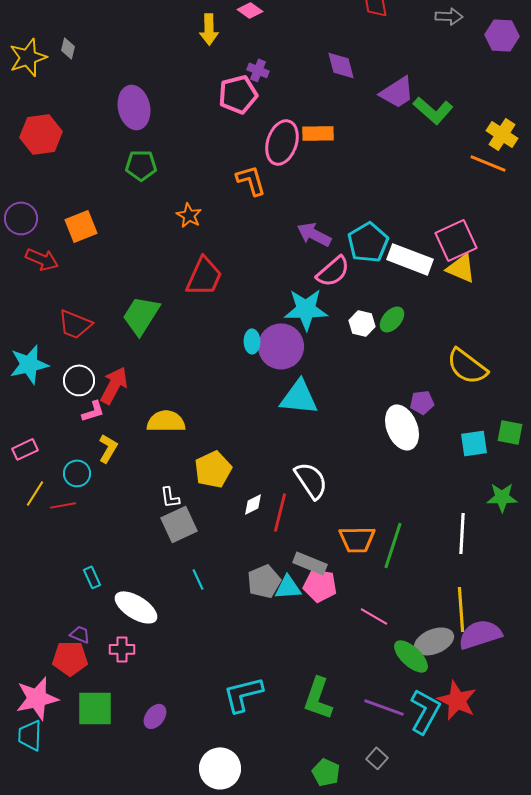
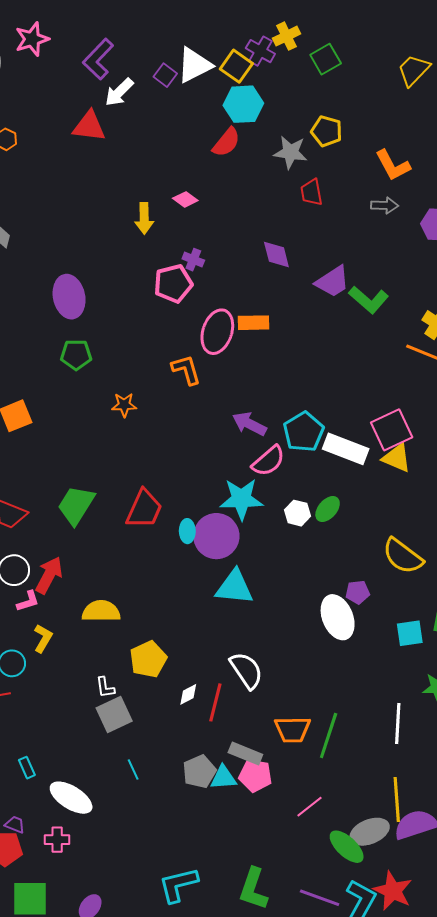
orange star: (189, 215) -> (124, 405), turned -30
red trapezoid: (204, 276) -> (144, 509), moved
pink line: (374, 616) -> (310, 807), turned -68

